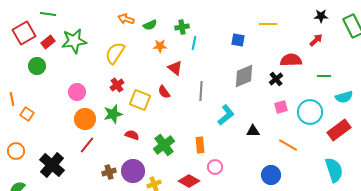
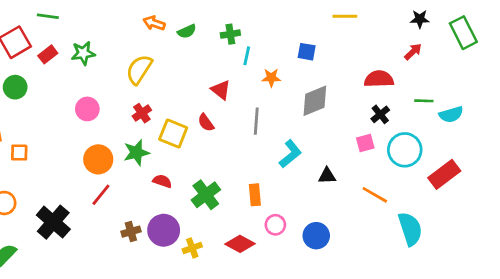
yellow line: (268, 24) -> (345, 16), moved
green star: (74, 41) -> (83, 53), size x0.7
orange star: (160, 46) -> (271, 78), moved
green circle: (37, 66) -> (15, 87), moved
black cross: (276, 79) -> (380, 114), moved
pink circle: (77, 92) -> (87, 109), moved
cyan semicircle: (344, 97) -> (451, 114), moved
orange square: (27, 114) -> (19, 153), turned -32
cyan semicircle: (334, 170) -> (410, 229), moved
blue circle: (271, 175) -> (316, 236), moved

